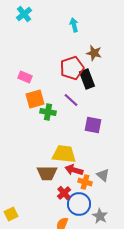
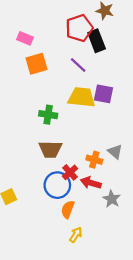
green cross: (48, 112) -> (48, 115), moved
yellow trapezoid: (64, 154) -> (82, 97), moved
red arrow: (74, 170) -> (91, 183), moved
blue circle: (79, 204) -> (57, 185), moved

